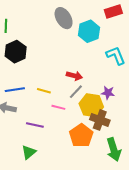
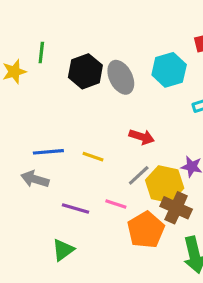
gray ellipse: (64, 18) -> (121, 77), moved
black hexagon: (16, 52) -> (85, 71), moved
gray line: (76, 92) -> (139, 175), moved
pink line: (58, 107) -> (116, 204), moved

